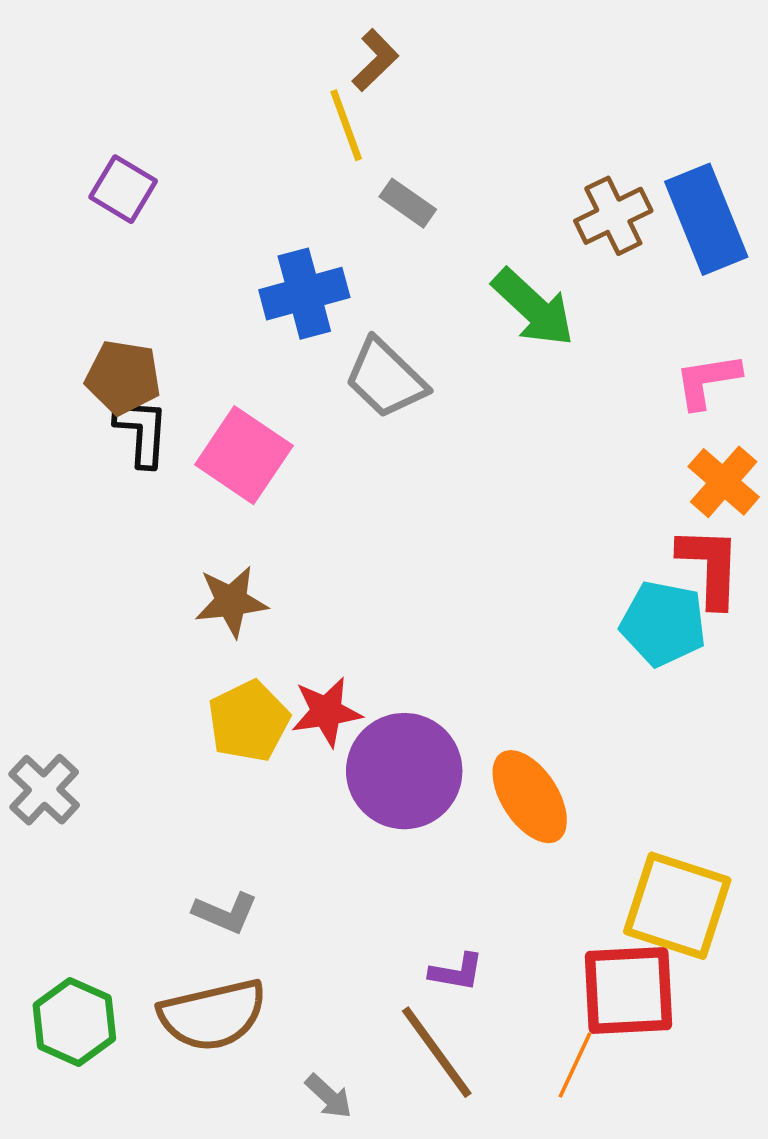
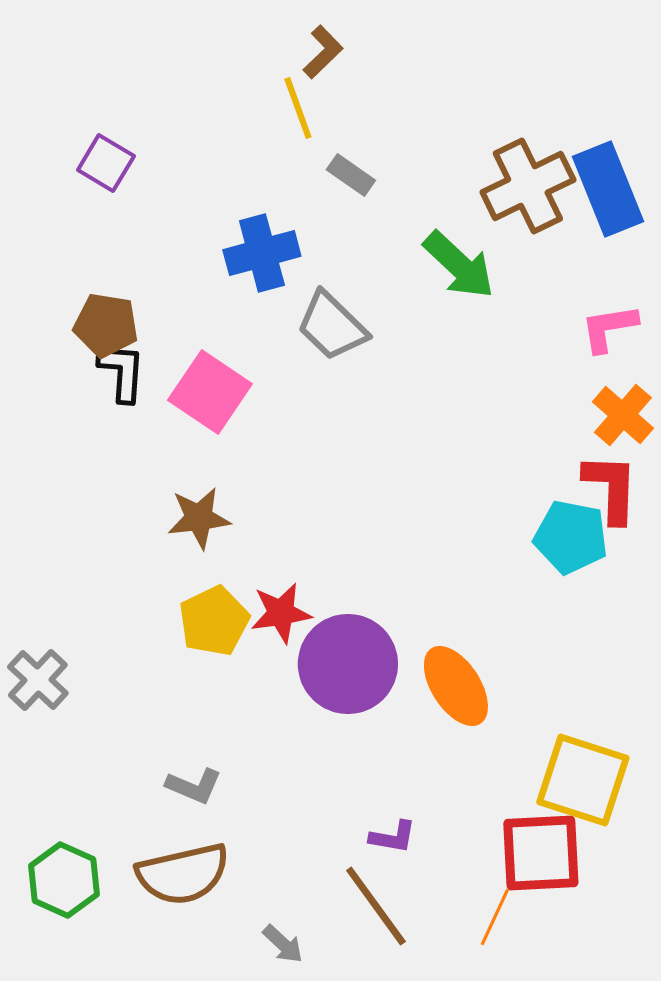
brown cross: (613, 216) -> (528, 186), size x1.4

